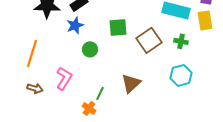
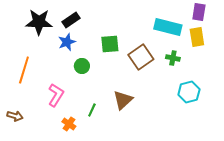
cyan hexagon: (181, 75) -> (189, 92), moved
brown arrow: (35, 88) -> (15, 116), moved
orange cross: (89, 108) -> (69, 124), moved

